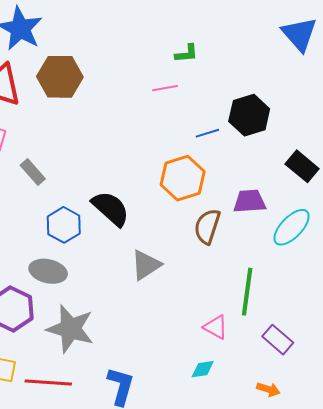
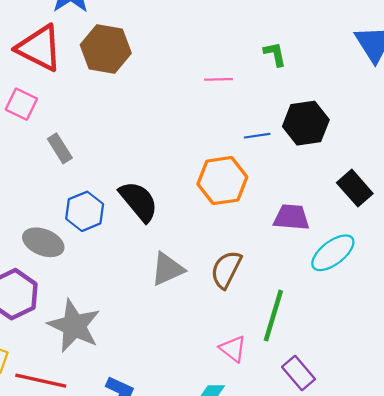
green L-shape: (187, 53) -> (275, 54), moved, turned -105
brown semicircle: (207, 226) -> (226, 270), moved
gray ellipse: (48, 271) -> (43, 242), moved

